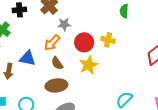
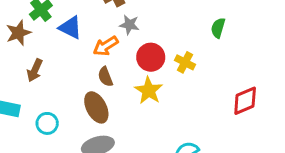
blue triangle: (27, 58) -> (70, 27), moved
yellow star: (88, 65) -> (149, 90), turned -30
brown ellipse: (56, 85) -> (96, 107), turned 55

